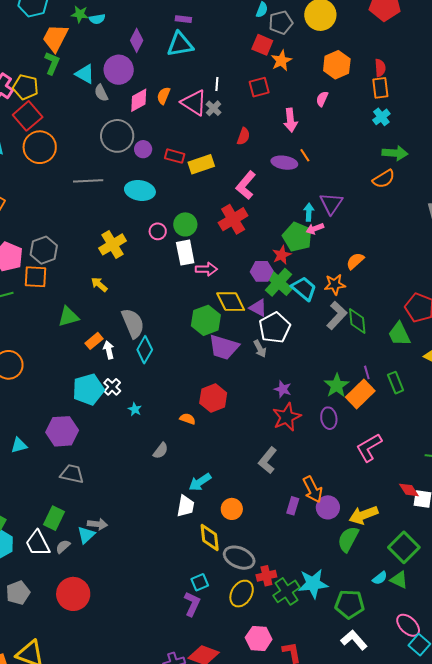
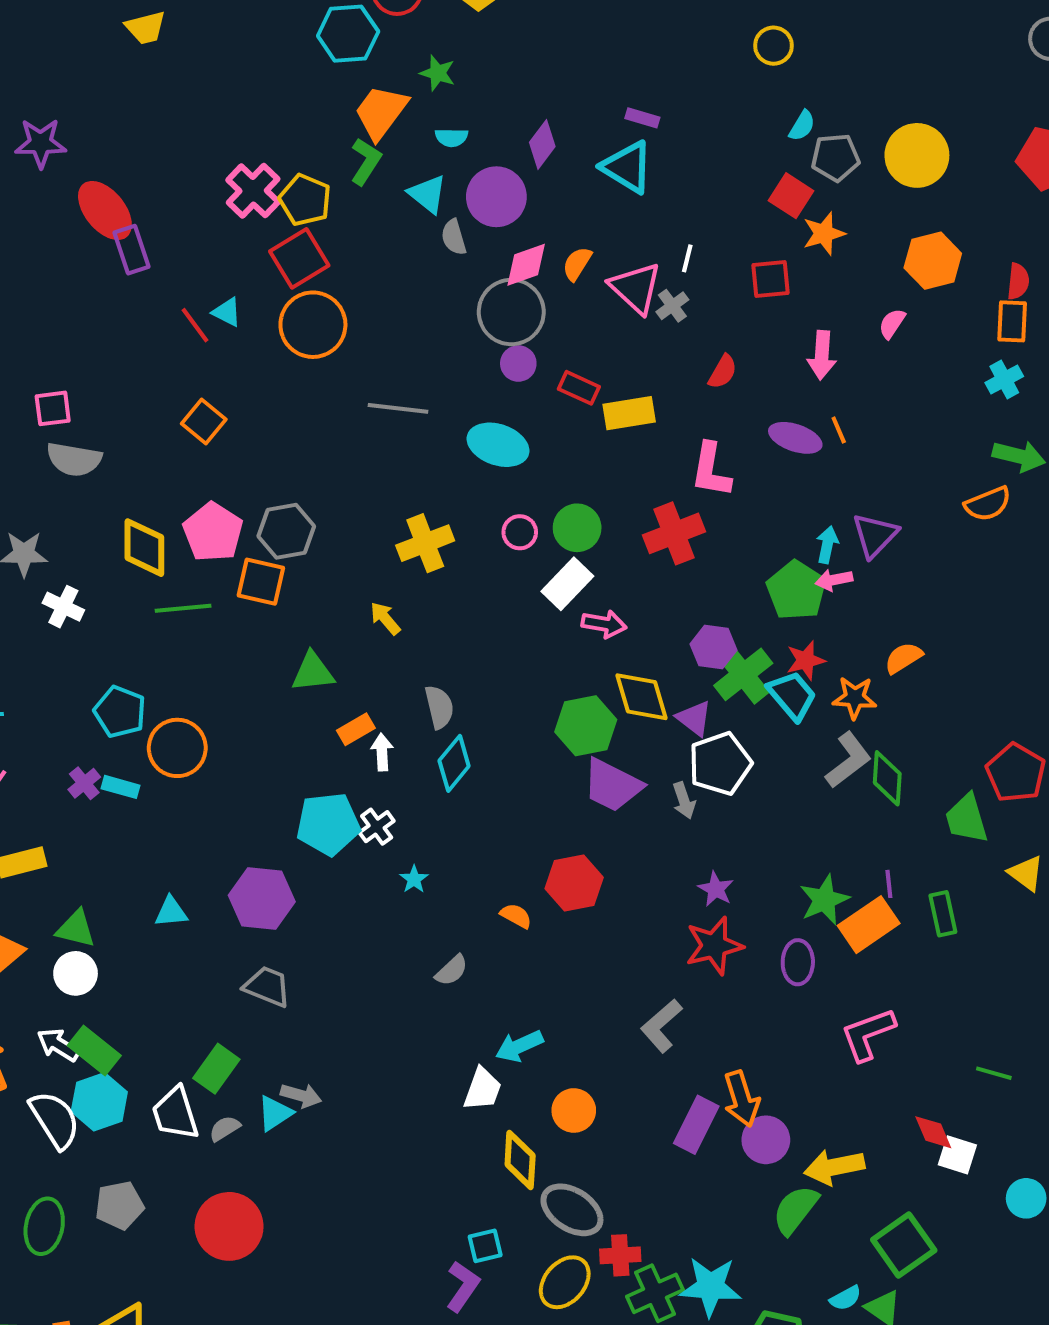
cyan semicircle: (97, 19) -> (451, 137), moved
cyan triangle: (180, 44) -> (627, 167), turned 32
gray circle: (117, 136) -> (511, 312), moved
pink L-shape: (246, 185) -> (711, 470), turned -40
white rectangle: (185, 253) -> (567, 584), turned 45
red star: (282, 255) -> (806, 660), moved
gray semicircle: (133, 323) -> (439, 707), size x0.7
purple rectangle: (293, 506) -> (696, 1125), size x1.5

